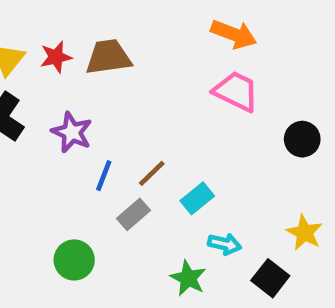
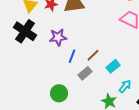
purple star: (72, 132) -> (58, 37), turned -30
cyan arrow: (225, 244) -> (125, 86), turned -64

